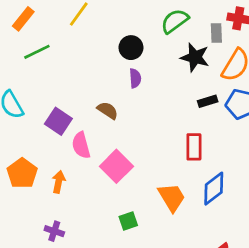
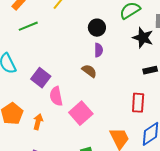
brown semicircle: (108, 110) -> (89, 71), moved

